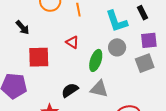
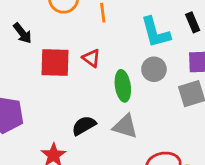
red square: (39, 57) -> (55, 62), moved
green ellipse: (96, 60) -> (123, 86), turned -30

